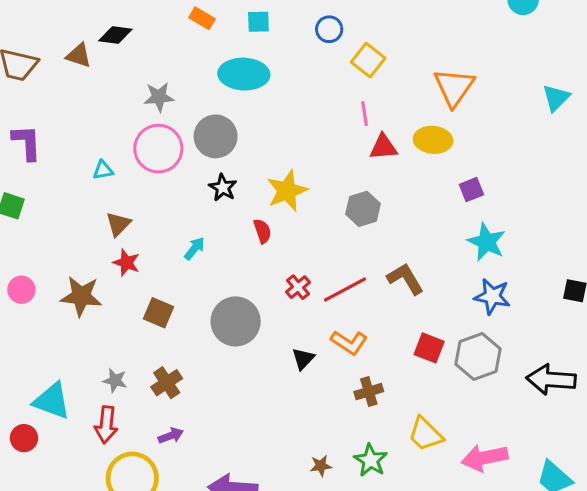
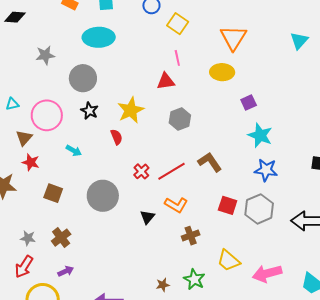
red triangle: (383, 147) -> (166, 81), moved
pink circle: (158, 149) -> (47, 115), moved
cyan arrow: (194, 248) -> (74, 151), turned 84
red arrow: (106, 425) -> (24, 267), turned 30

